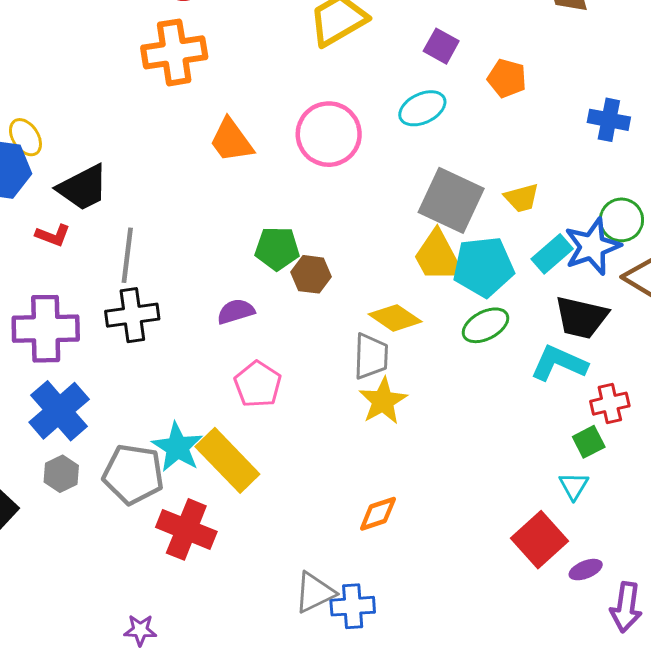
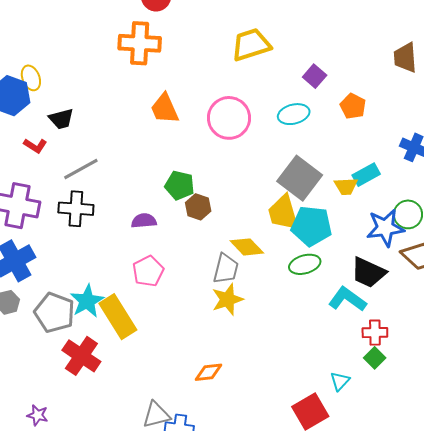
black trapezoid: (83, 188) -> (61, 119), size x0.7
cyan rectangle: (552, 254) -> (366, 175), moved
gray line: (127, 255) -> (81, 169), turned 42
green square: (589, 442) -> (375, 358), moved, turned -30

